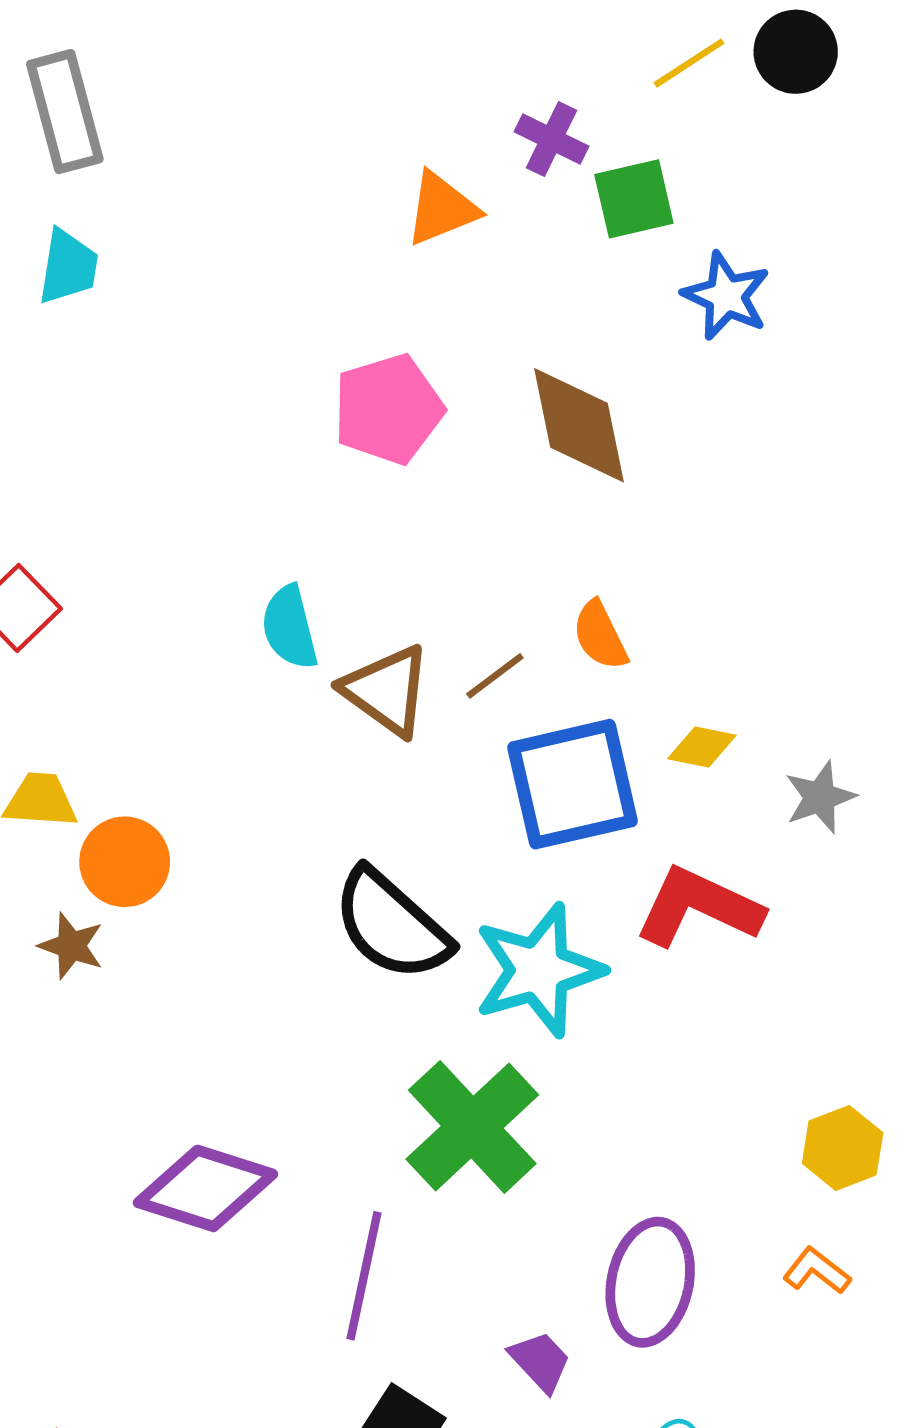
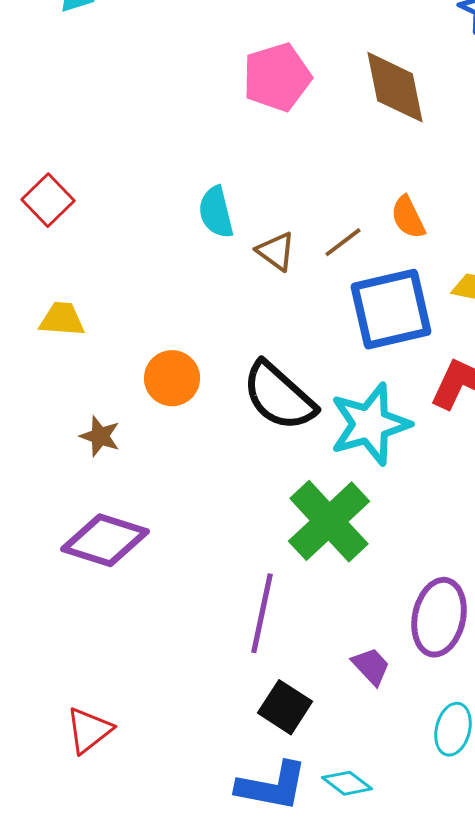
brown triangle: (387, 690) -> (276, 251), size x0.7
orange circle: (125, 862) -> (172, 378), moved
brown star: (71, 946) -> (100, 436), moved
purple diamond: (205, 1188) -> (105, 540), moved

